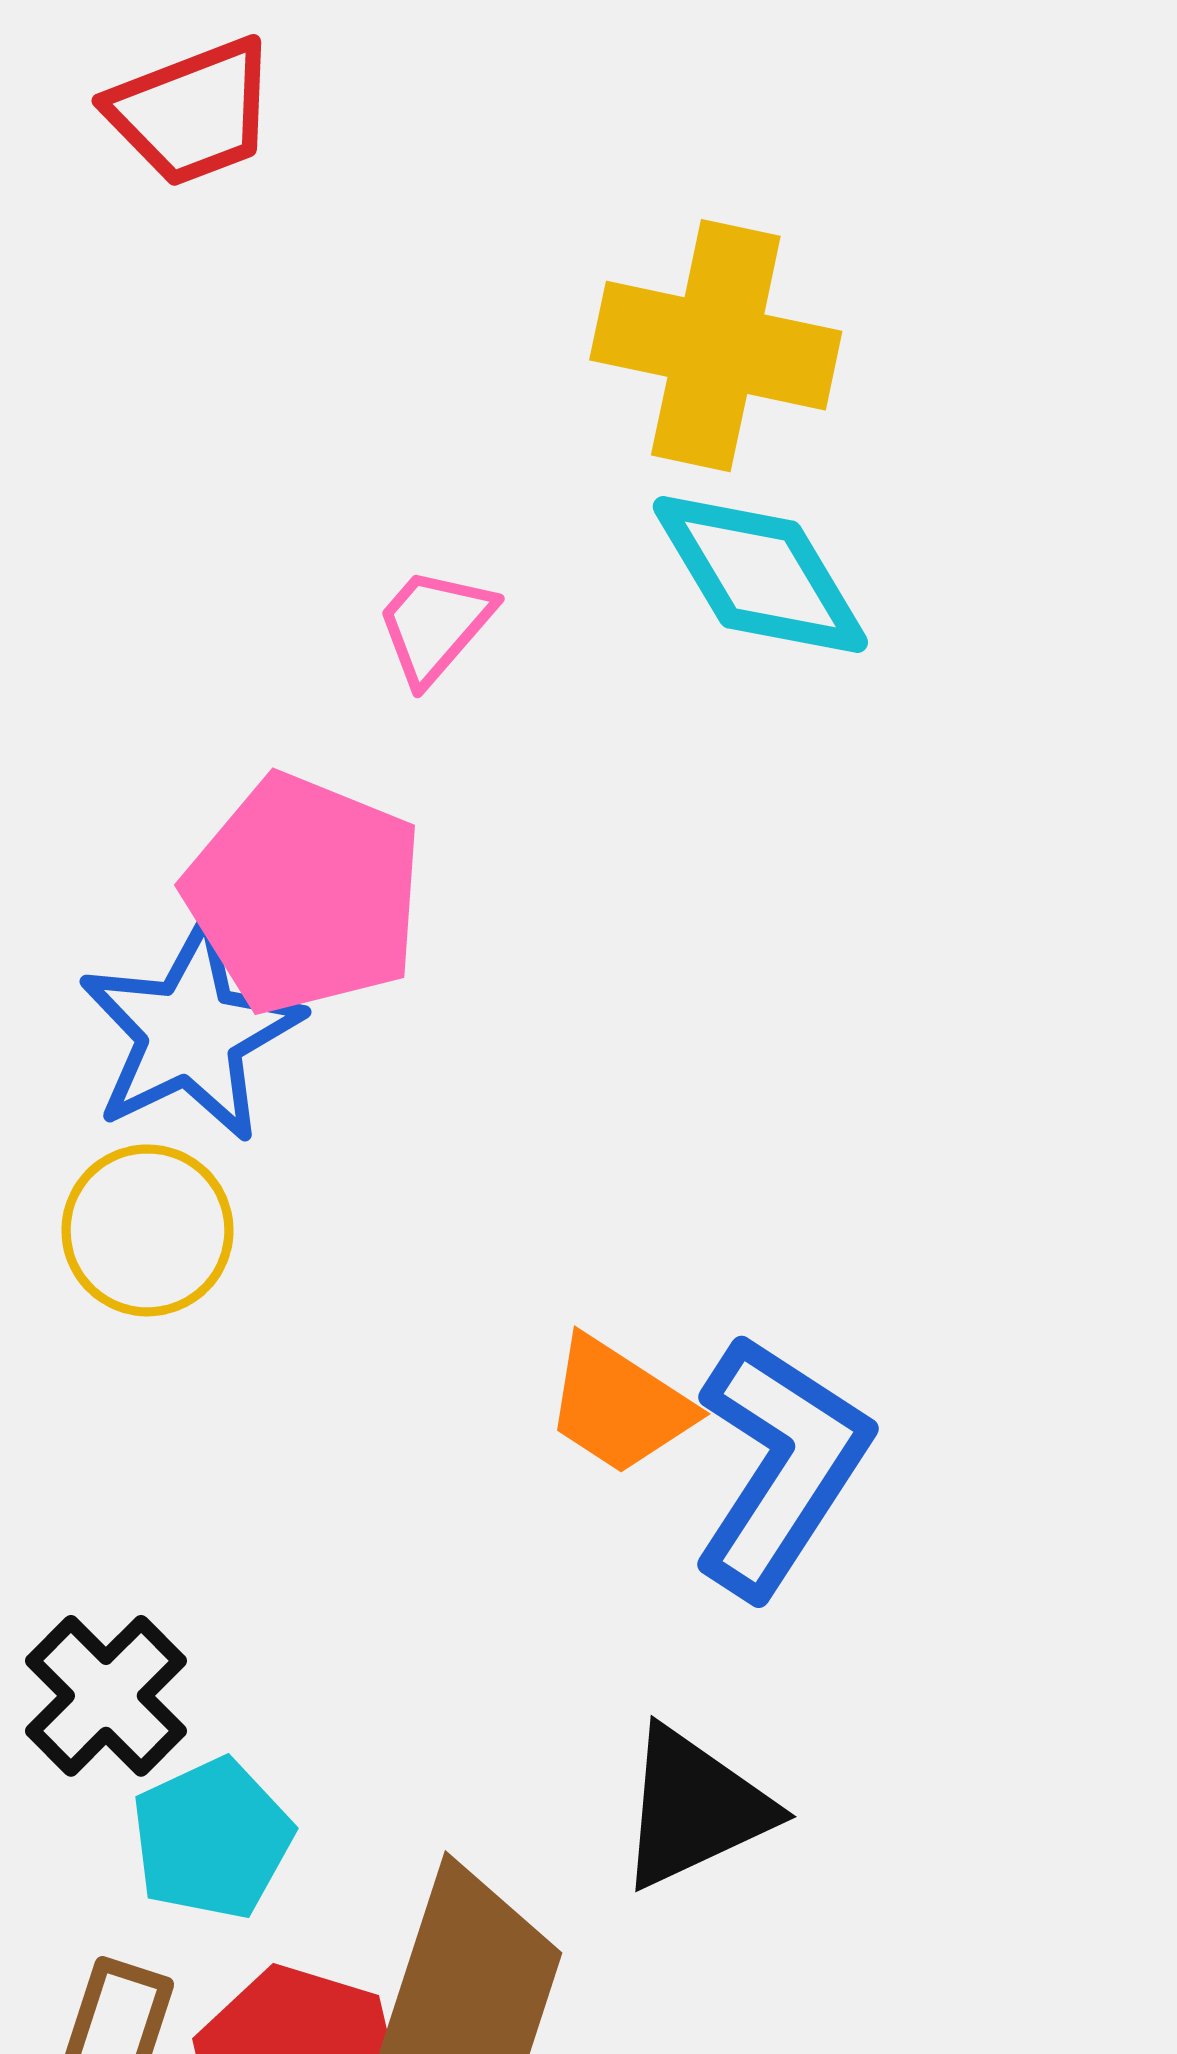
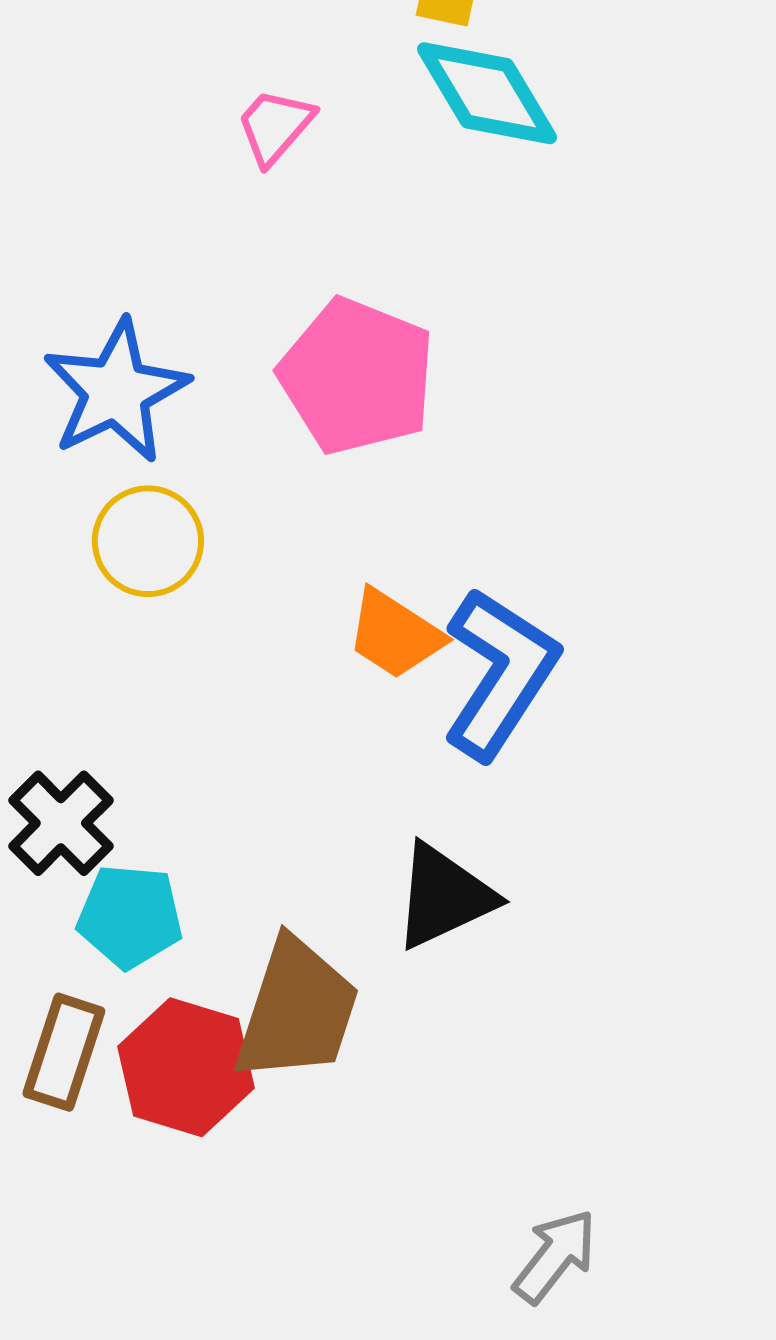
pink pentagon: (304, 894) -> (357, 376), moved
yellow circle: (147, 1230) -> (148, 541), moved
cyan pentagon: (212, 1839) -> (130, 916), turned 30

